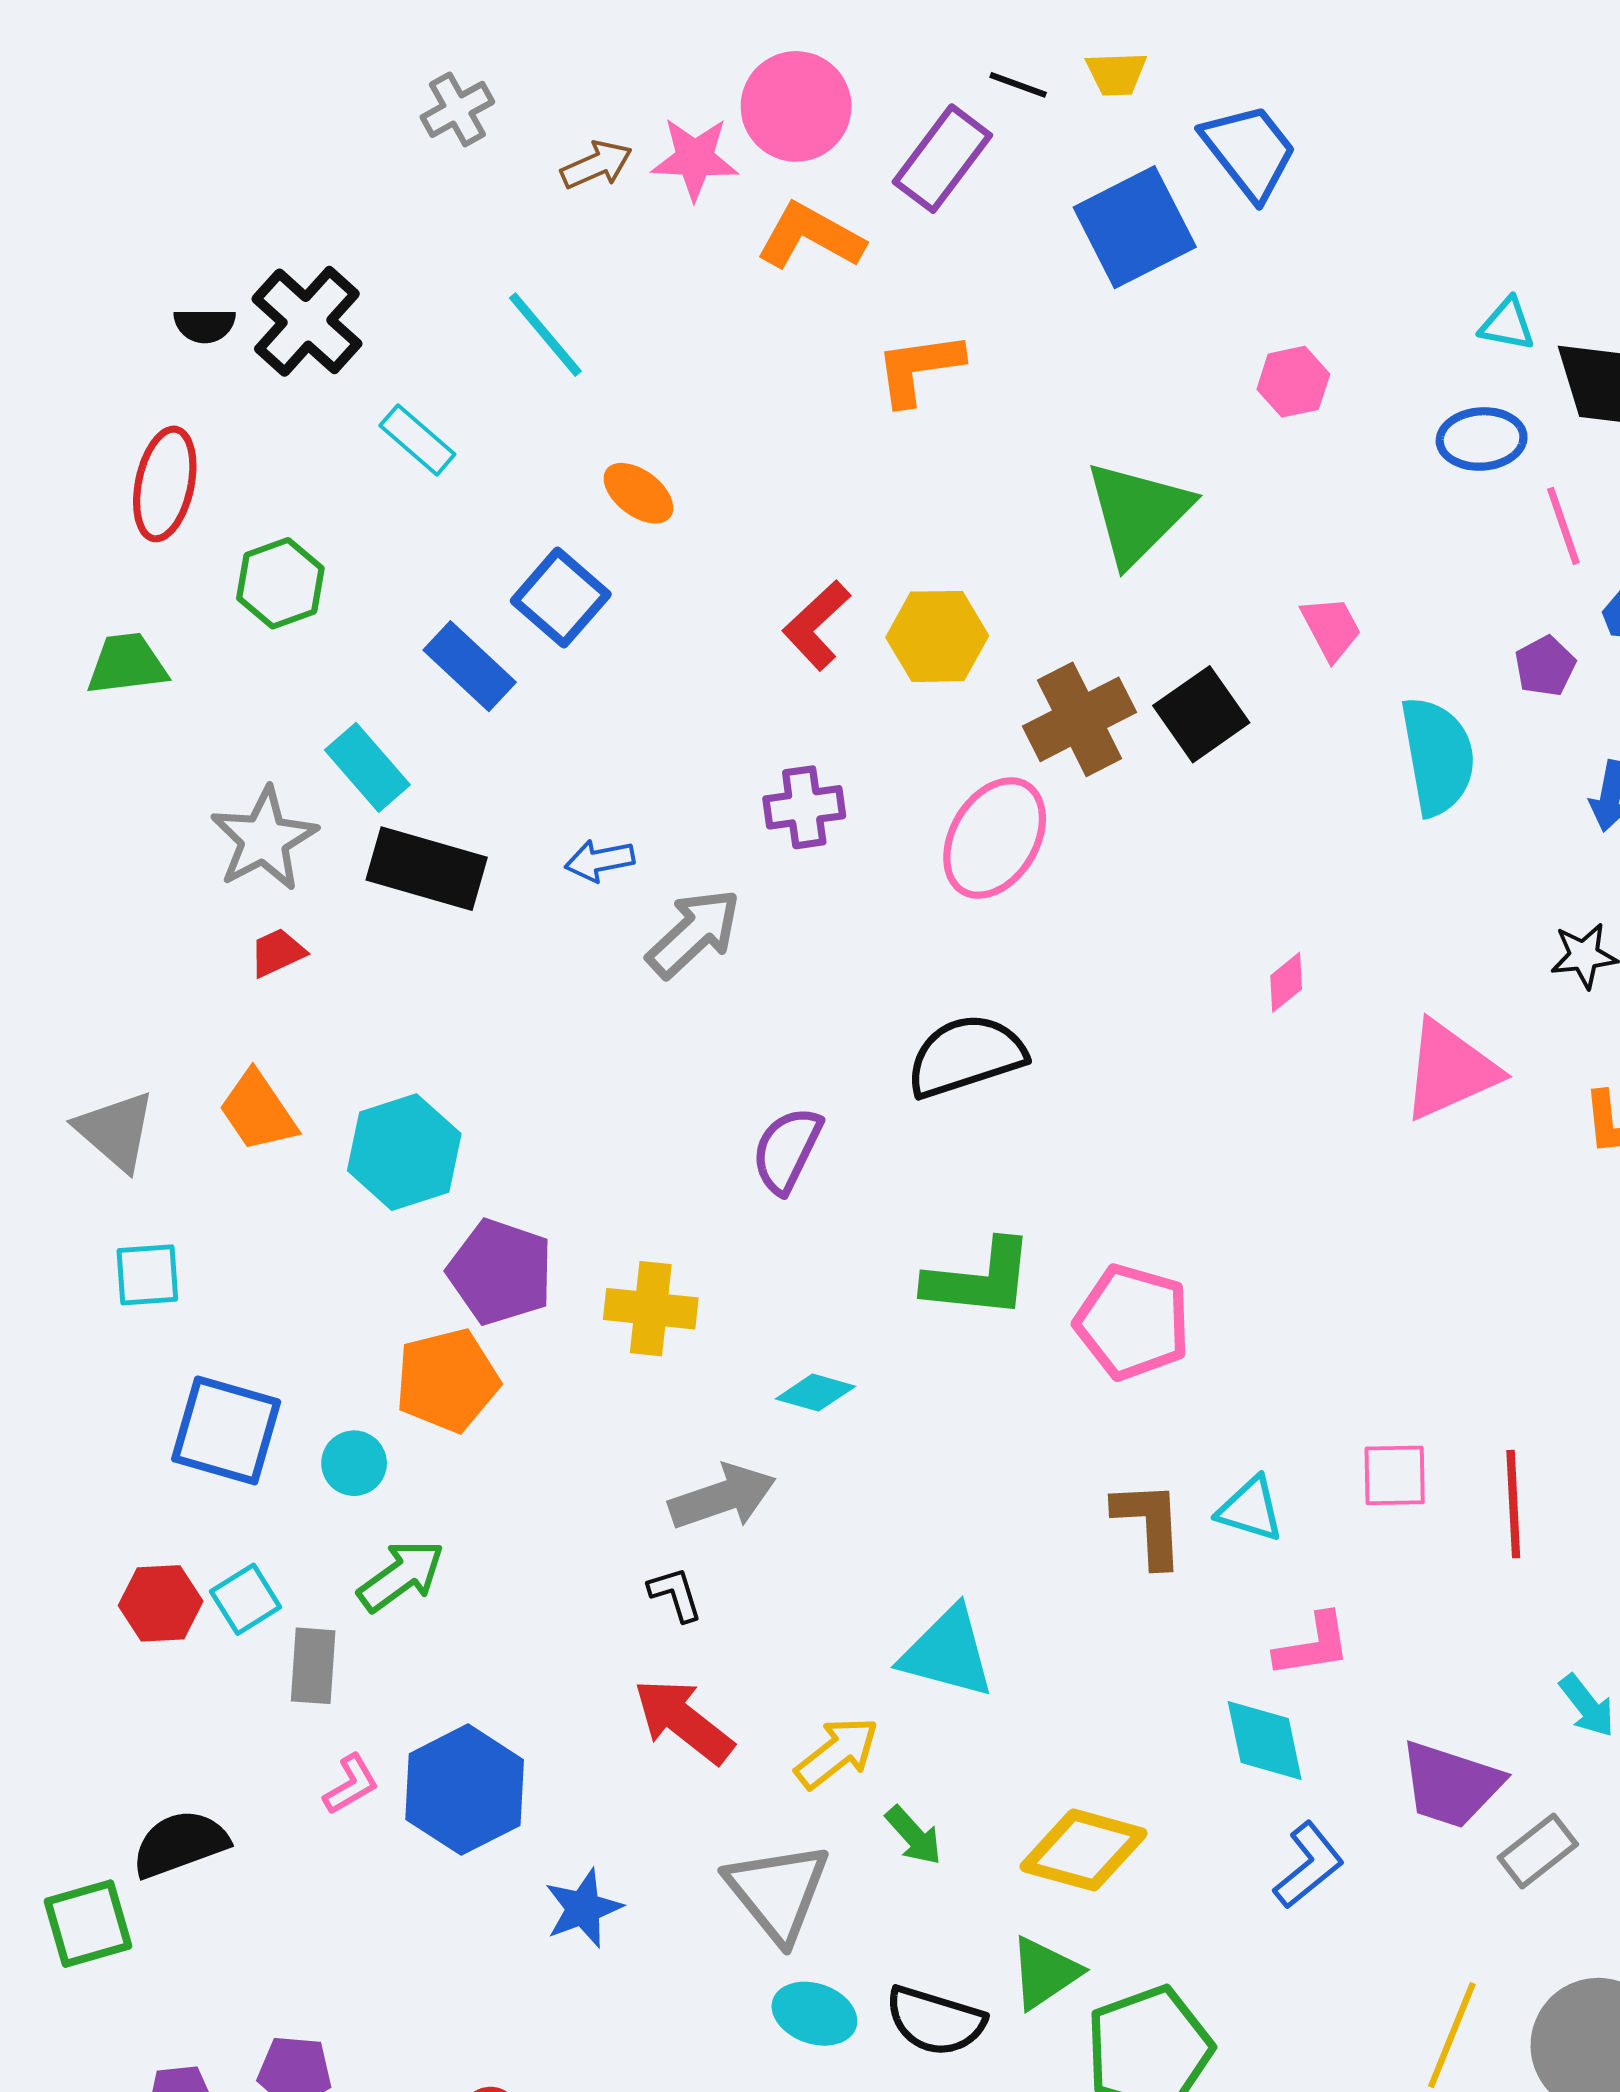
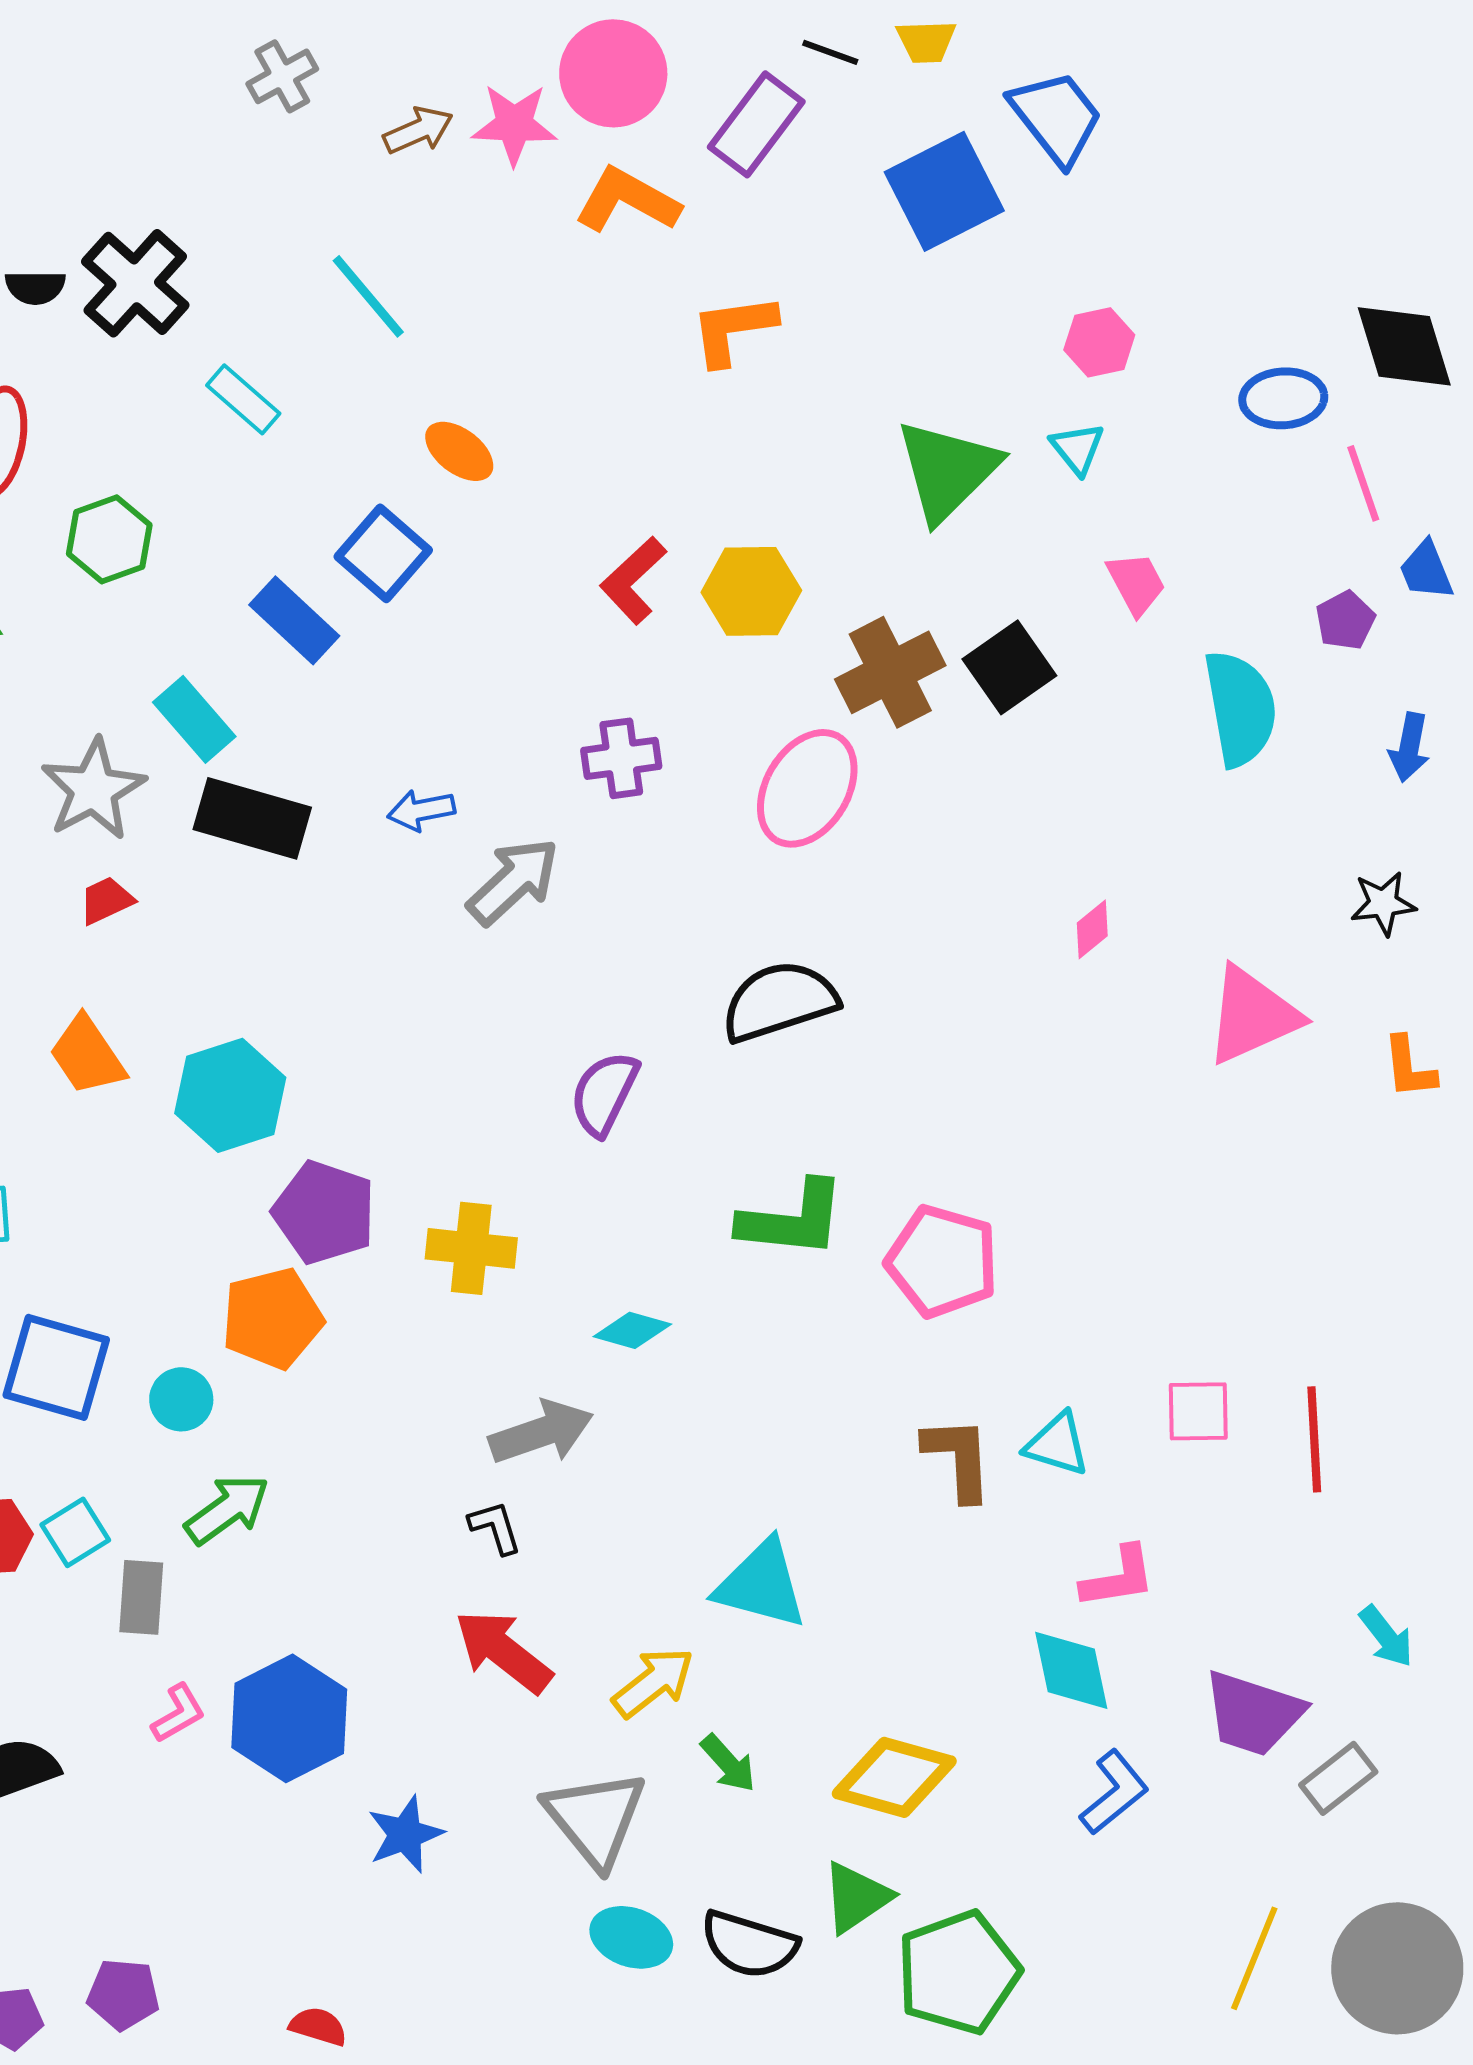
cyan triangle: (1507, 324) -> (1077, 448), moved, turned 40

